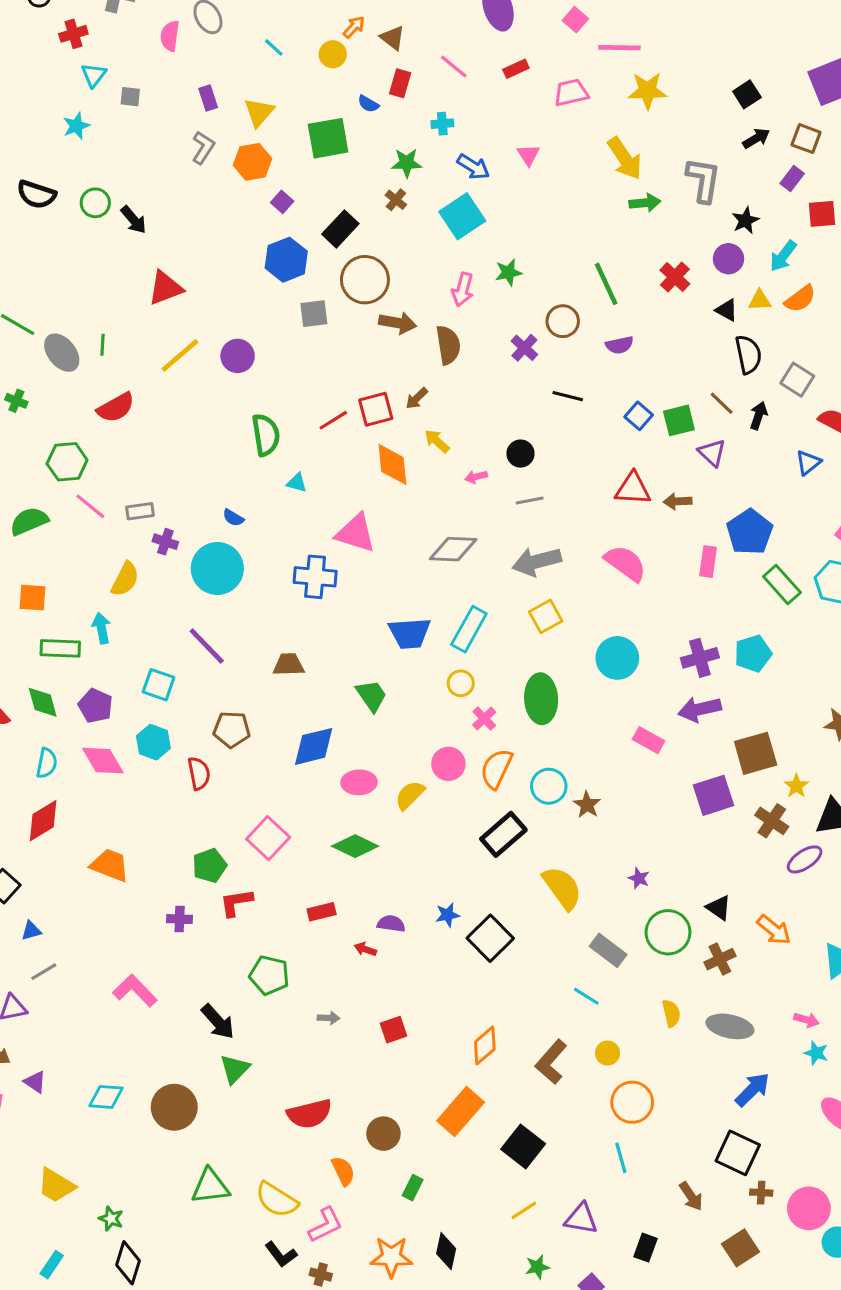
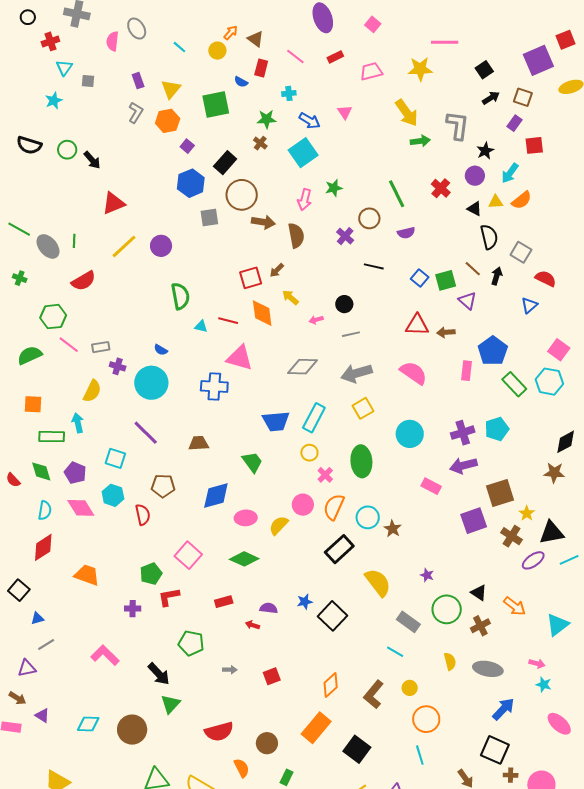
pink line: (619, 48) -> (445, 42), moved
red line: (333, 420) -> (228, 321), moved, turned 48

